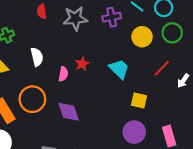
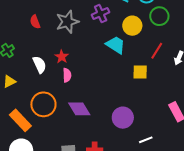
red star: (82, 64) -> (62, 57), moved
cyan trapezoid: (119, 69) -> (116, 45), moved
yellow square: (139, 100) -> (140, 72), moved
purple circle: (134, 132) -> (123, 118), moved

